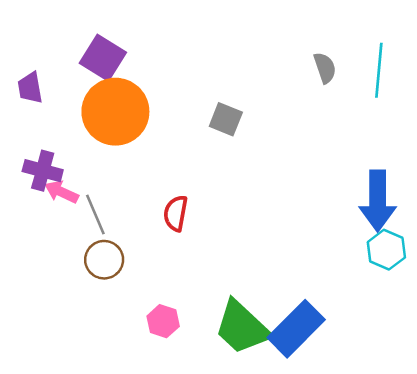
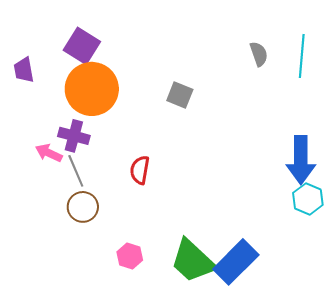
purple cross: (43, 171) -> (74, 136), moved

